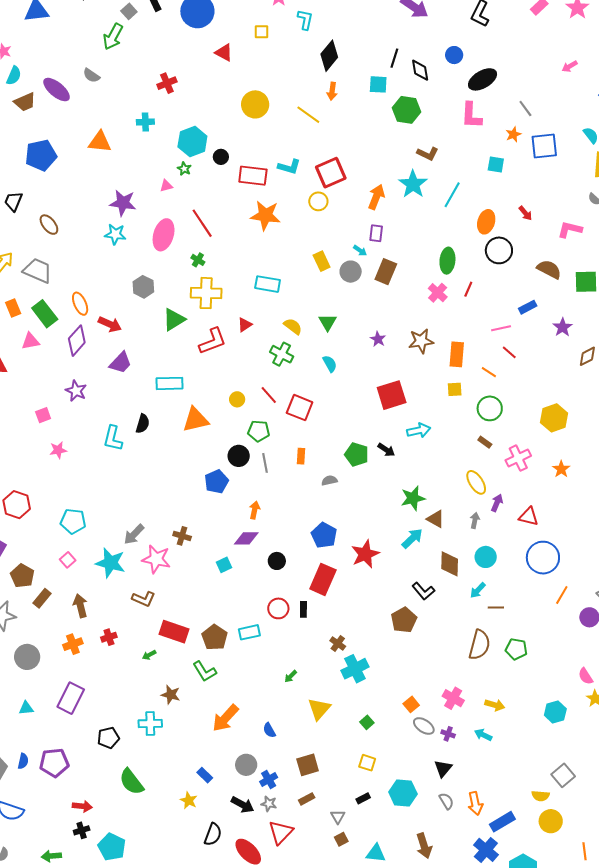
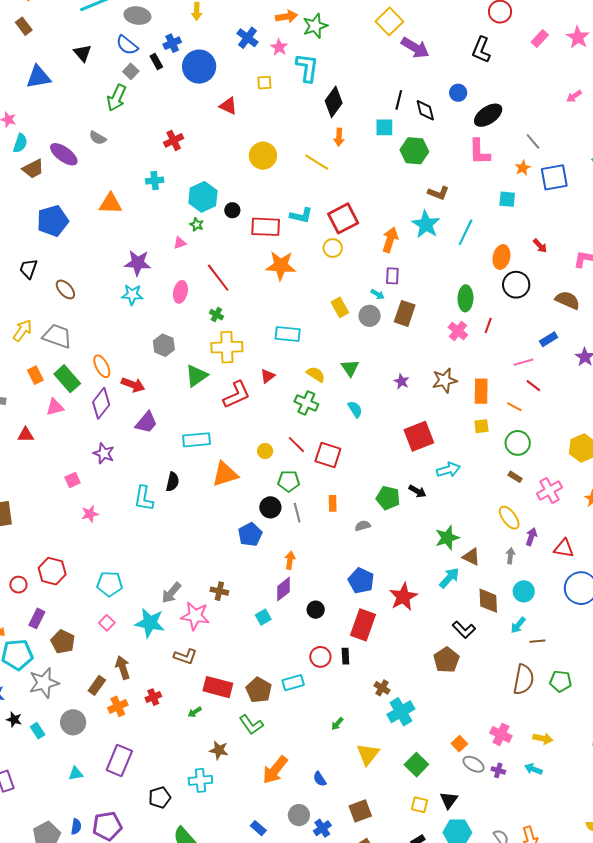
cyan L-shape: (305, 20) -> (307, 68), size x1.4
pink ellipse: (164, 235) -> (180, 292), size x0.7
purple diamond: (246, 538) -> (284, 589), turned -35
brown rectangle: (42, 598) -> (97, 685), moved
green square: (367, 722) -> (416, 765), size x1.6
black triangle: (443, 768) -> (449, 800), moved

